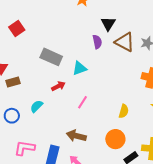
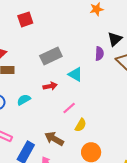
gray rectangle: (51, 57) -> (51, 56), turned -65
cyan triangle: (80, 68) -> (75, 74), turned 35
yellow semicircle: (124, 111) -> (81, 125), moved

